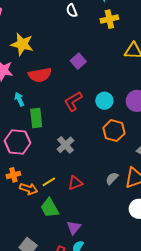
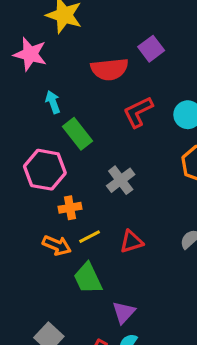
red semicircle: (40, 75) -> (109, 69), moved
green rectangle: (36, 118) -> (77, 134), turned -36
orange cross: (13, 175) -> (70, 208), moved

